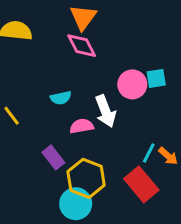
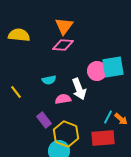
pink diamond: (82, 46) -> (63, 45), turned -60
cyan square: (156, 78) -> (113, 67), size x1.6
red rectangle: (141, 184) -> (103, 138), turned -55

